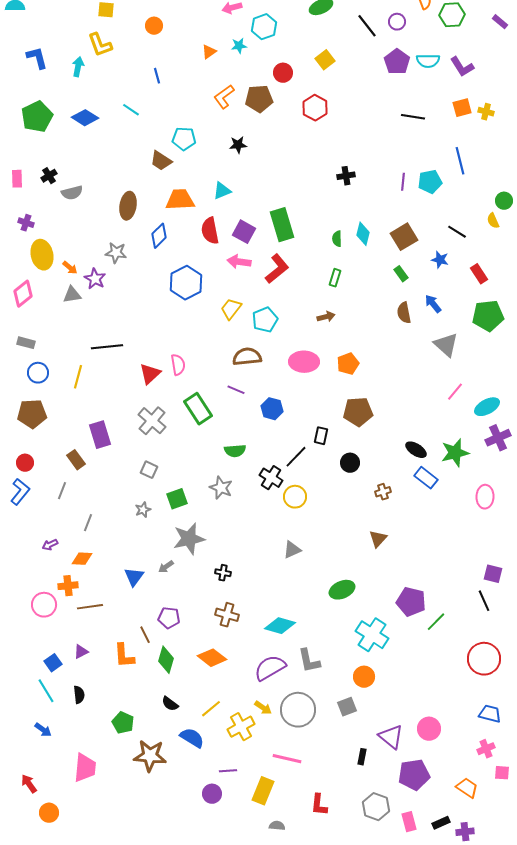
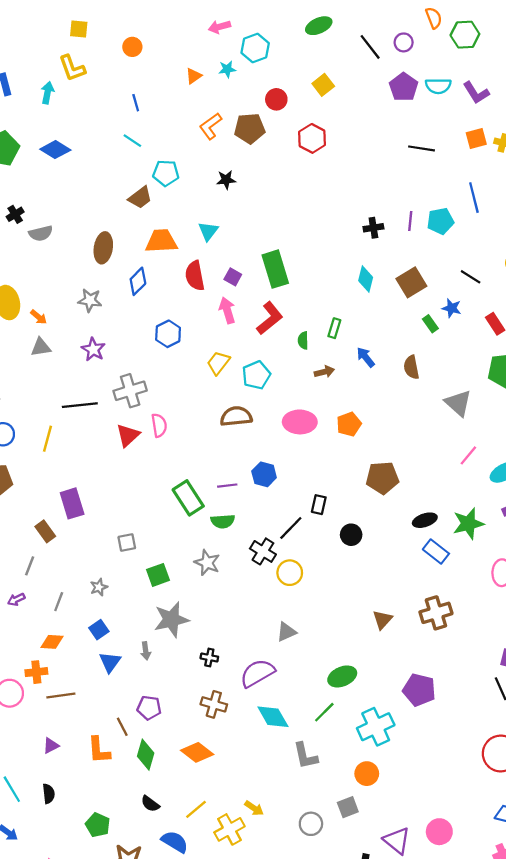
cyan line: (131, 110) -> (132, 141), moved
brown trapezoid: (161, 161) -> (140, 198), turned -70
black cross: (346, 176) -> (373, 228), moved
cyan triangle: (222, 191) -> (208, 231), turned -30
purple square: (244, 232) -> (233, 277), size x0.7
green semicircle: (337, 239) -> (303, 340), moved
pink arrow: (239, 262) -> (227, 310), turned 65
green rectangle: (401, 274) -> (430, 324), moved
purple star: (95, 279) -> (93, 349), moved
blue hexagon: (186, 283) -> (168, 334), size x0.7
blue arrow: (433, 304) -> (366, 357), moved
purple line: (236, 390) -> (227, 486), moved, turned -30
green rectangle: (198, 409) -> (188, 498), moved
brown pentagon: (358, 412) -> (382, 478), moved
gray cross: (152, 421) -> (130, 391), moved, turned 32
black ellipse: (416, 450) -> (425, 520), turned -50
gray square: (149, 470) -> (127, 543), turned -36
brown cross: (383, 492) -> (436, 613), moved, size x1.8
gray star: (143, 510) -> (99, 587), moved
purple arrow: (50, 545) -> (16, 599), moved
gray arrow: (166, 567) -> (146, 651), turned -63
green line: (436, 622) -> (324, 712), moved
cyan diamond: (280, 626) -> (273, 717), turned 44
cyan cross: (372, 635) -> (376, 727), turned 32
blue square: (53, 663) -> (99, 630), moved
purple semicircle: (270, 668) -> (257, 673), moved
gray circle: (298, 710) -> (311, 824), moved, size x0.6

